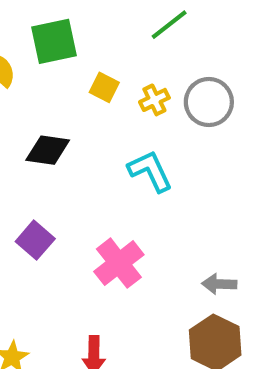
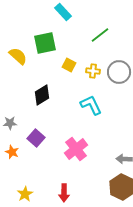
yellow cross: (154, 100) -> (93, 71), turned 32
black diamond: (48, 150) -> (42, 95), turned -40

